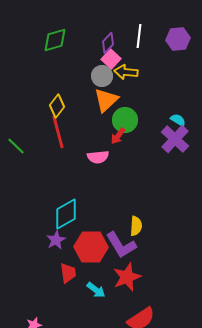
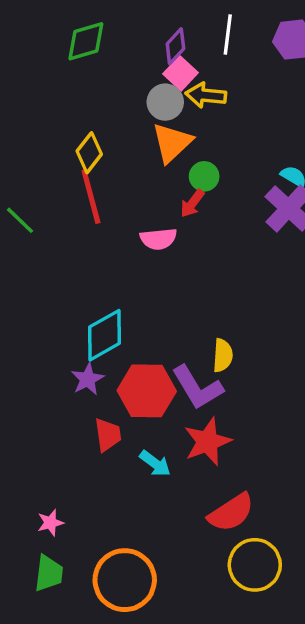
green circle: (125, 120) -> (204, 176), size x0.7

